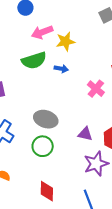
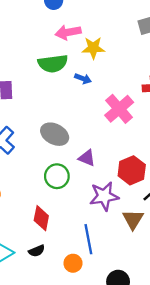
pink cross: (96, 89) -> (119, 109), size x1.4
purple triangle: (85, 134) -> (87, 158), moved
green circle: (43, 146) -> (57, 176), moved

